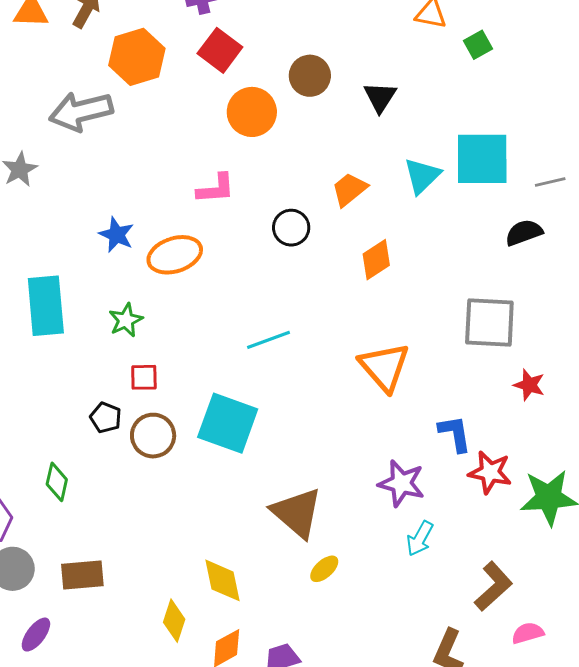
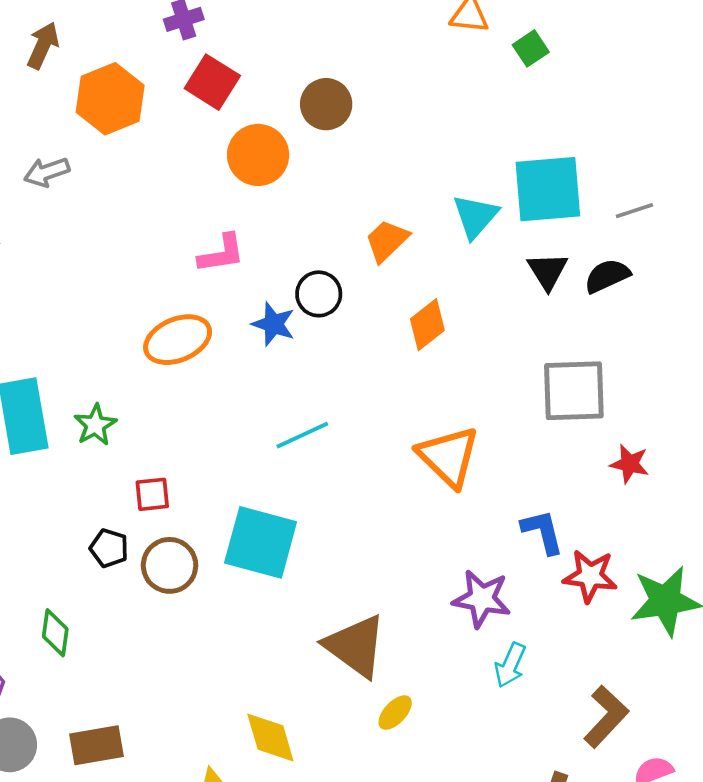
black triangle: (380, 97) -> (548, 271), moved
gray arrow: (81, 111) -> (47, 172), size x0.6
blue star: (116, 235) -> (273, 324), moved
green star: (126, 320) -> (95, 425), moved

